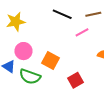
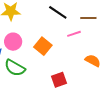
orange square: (51, 61) -> (43, 46), moved

